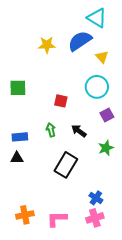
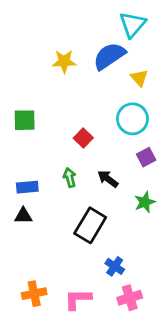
cyan triangle: (97, 18) -> (132, 25), turned 40
red square: (61, 101) -> (83, 138), turned 32
blue cross: (96, 198) -> (115, 266), moved

